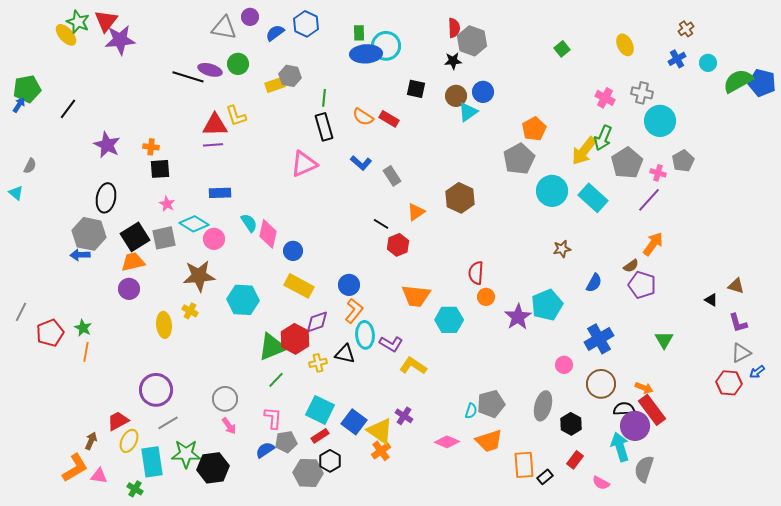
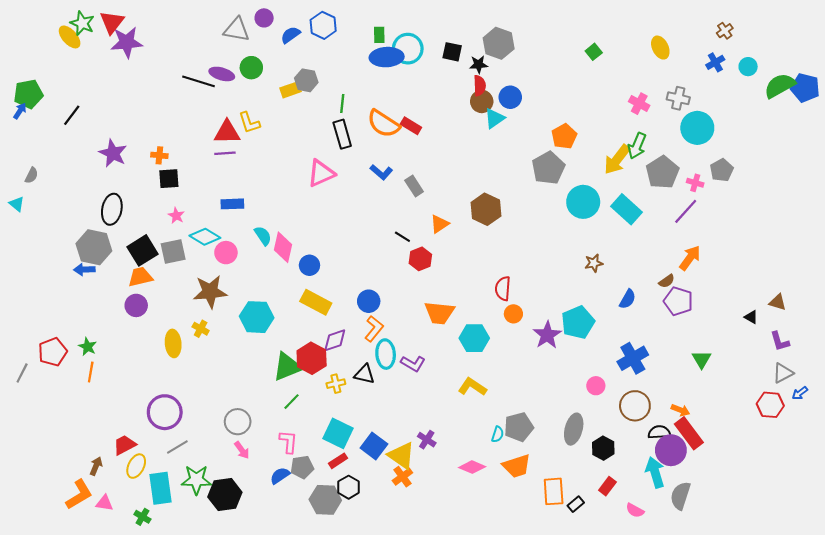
red semicircle: (454, 28) -> (480, 86), moved
black square: (416, 89) -> (452, 52), moved
orange semicircle: (363, 117) -> (383, 124), size x1.5
gray line: (21, 312) -> (22, 373), moved
yellow L-shape: (413, 366) -> (472, 387), moved

